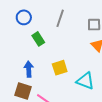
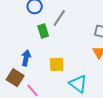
gray line: (60, 18) -> (59, 18), moved

